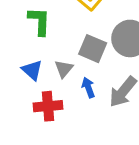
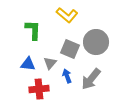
blue triangle: (32, 70) -> (28, 64), turned -35

